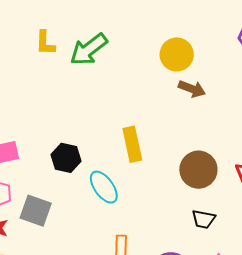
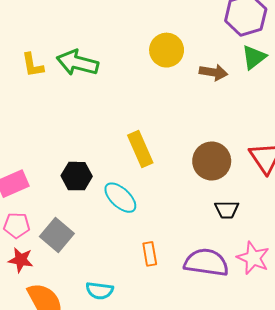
green arrow: (89, 49) -> (78, 63), turned 63
brown arrow: (192, 89) -> (213, 72), moved
gray square: (36, 211) -> (57, 235), turned 32

